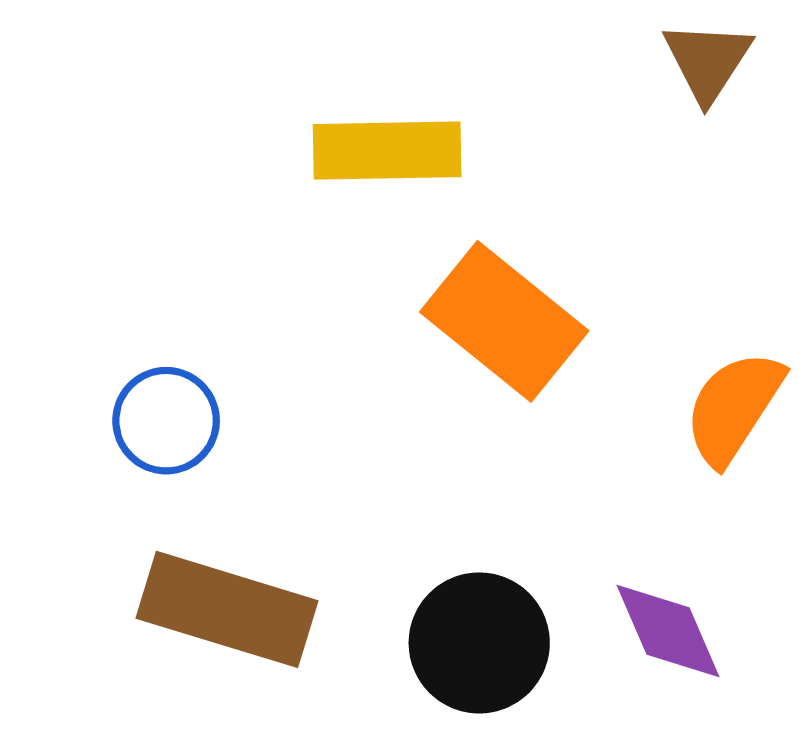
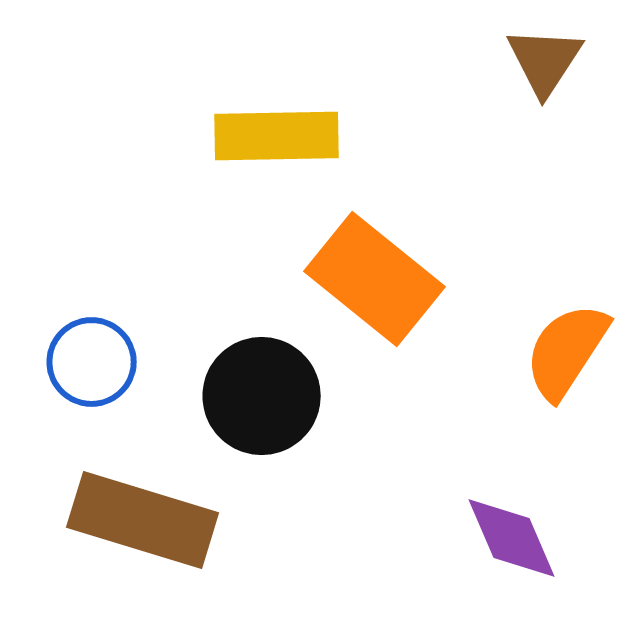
black circle: (479, 643) -> (262, 396), moved

